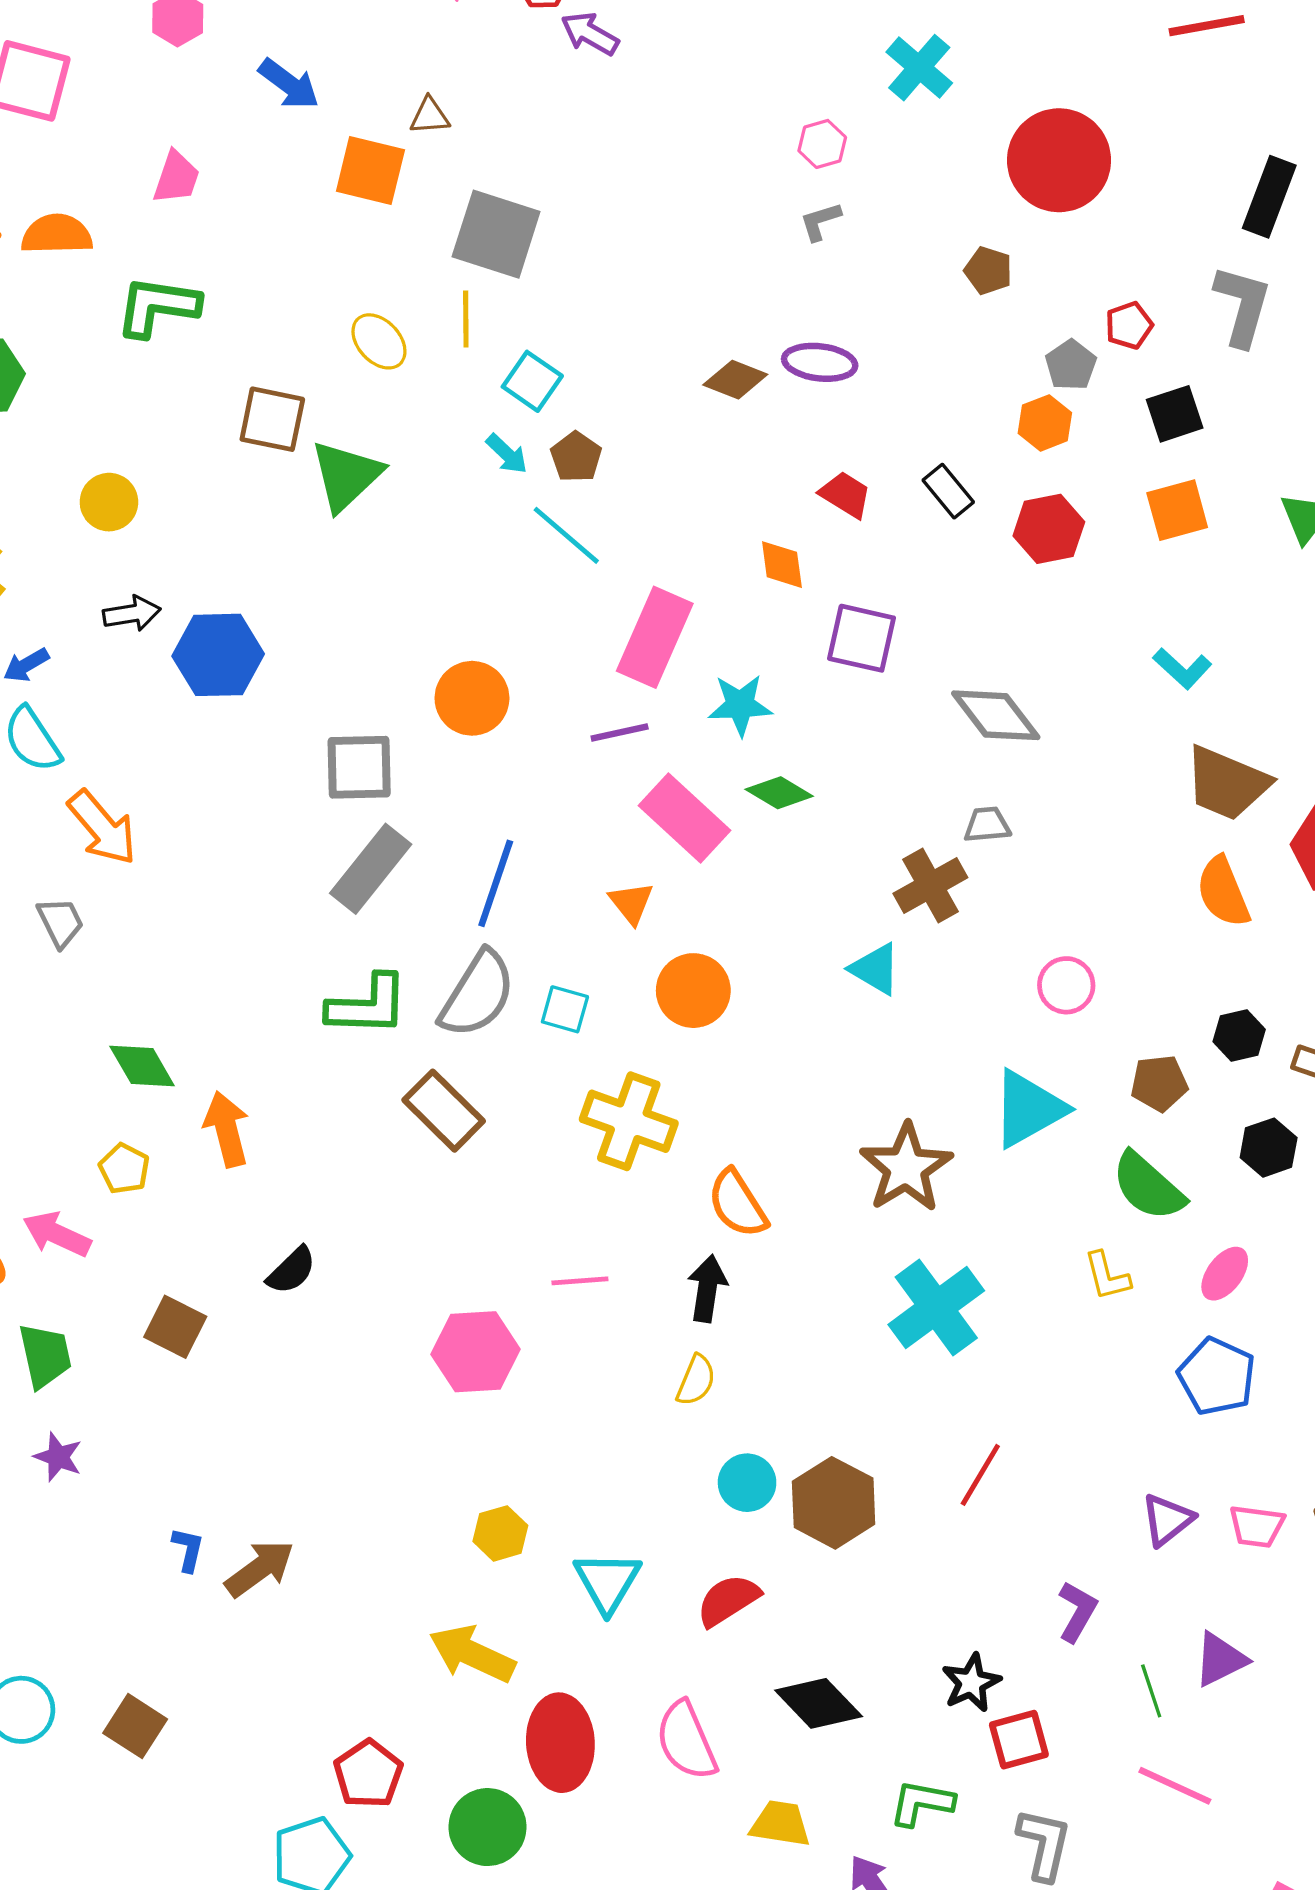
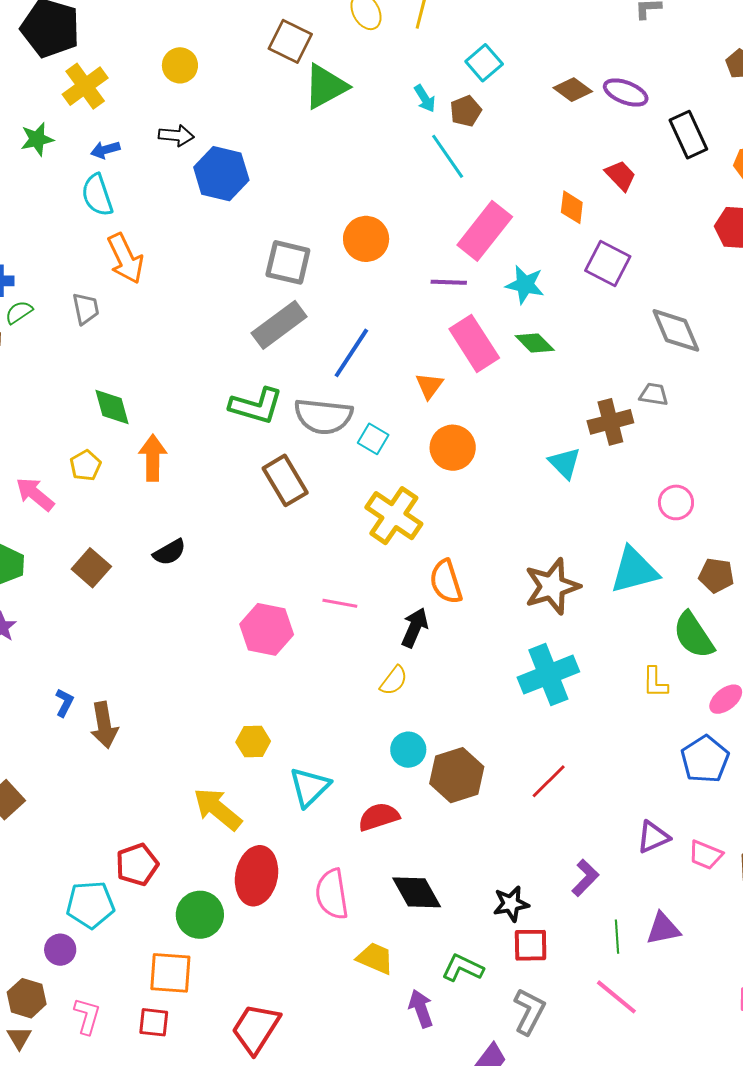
cyan square: (532, 381) -> (484, 63), moved
black rectangle: (948, 491) -> (688, 135), moved, size x1.4
gray semicircle: (477, 994) -> (323, 416), turned 50
brown arrow: (260, 1569) -> (104, 725), turned 102

